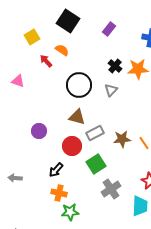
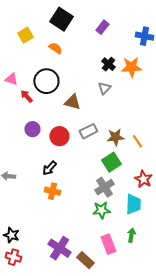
red arrow: (46, 61) -> (26, 96), moved
black circle: (79, 85) -> (46, 81), moved
brown triangle: (77, 117) -> (72, 102), moved
red circle: (72, 146) -> (59, 136), moved
green square: (96, 164) -> (111, 162), moved
green star: (70, 212) -> (101, 210), moved

